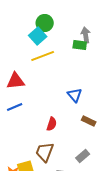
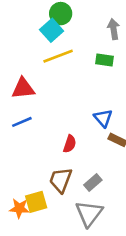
green rectangle: (80, 45) -> (104, 60), moved
blue triangle: (75, 95) -> (103, 118), moved
gray rectangle: (83, 156) -> (93, 183), moved

